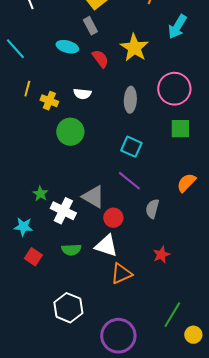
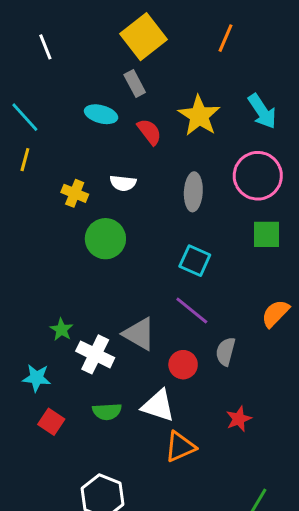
cyan arrow: (177, 27) -> (262, 111), moved, turned -65
yellow line: (27, 89) -> (25, 160), moved
red circle: (113, 218) -> (183, 365), moved

